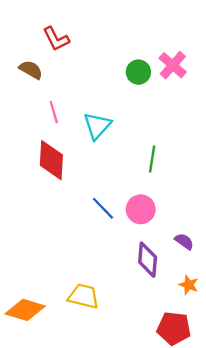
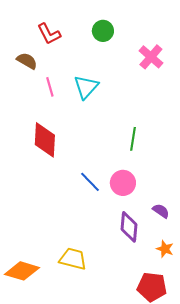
green circle: (138, 72) -> (103, 31), moved
pink line: (54, 112) -> (50, 87), moved
cyan triangle: (97, 126) -> (86, 87), moved

